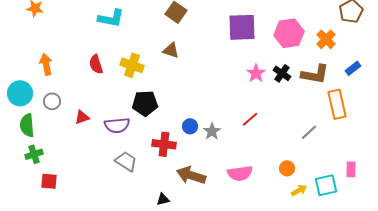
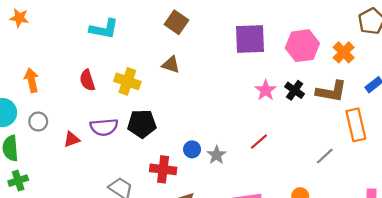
purple semicircle: (117, 125) -> (104, 127), moved

